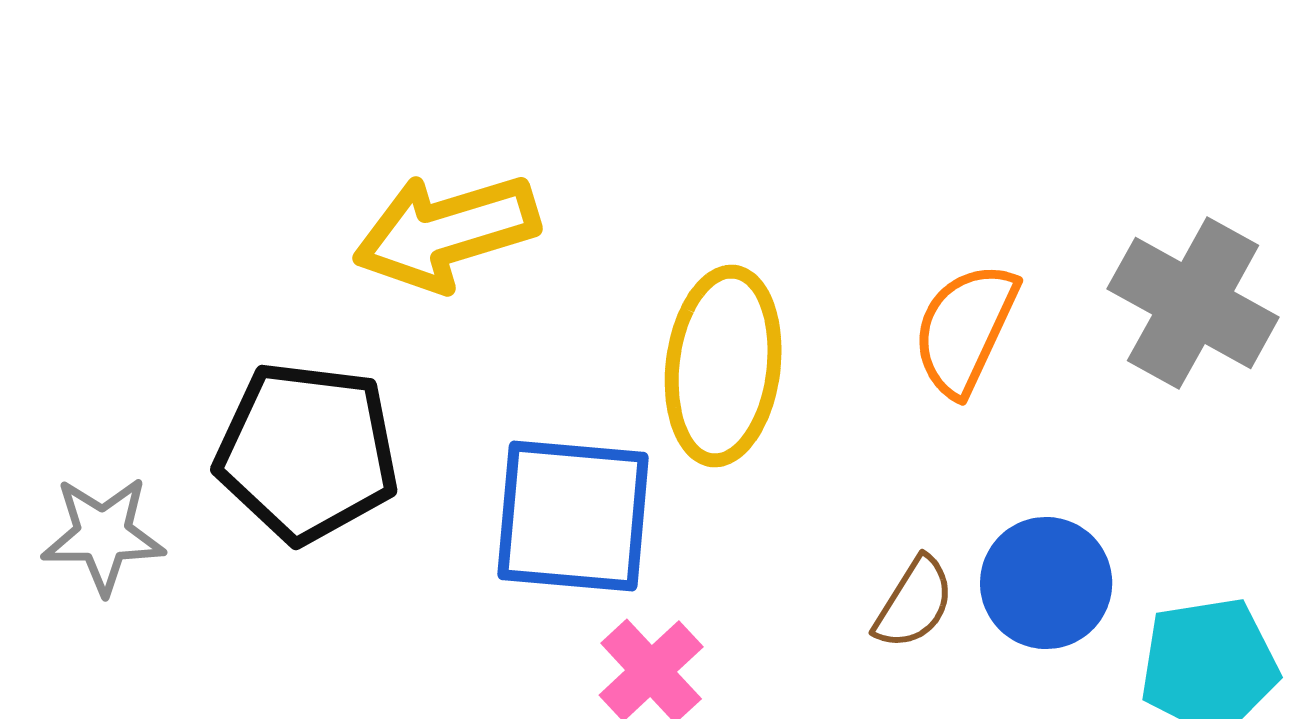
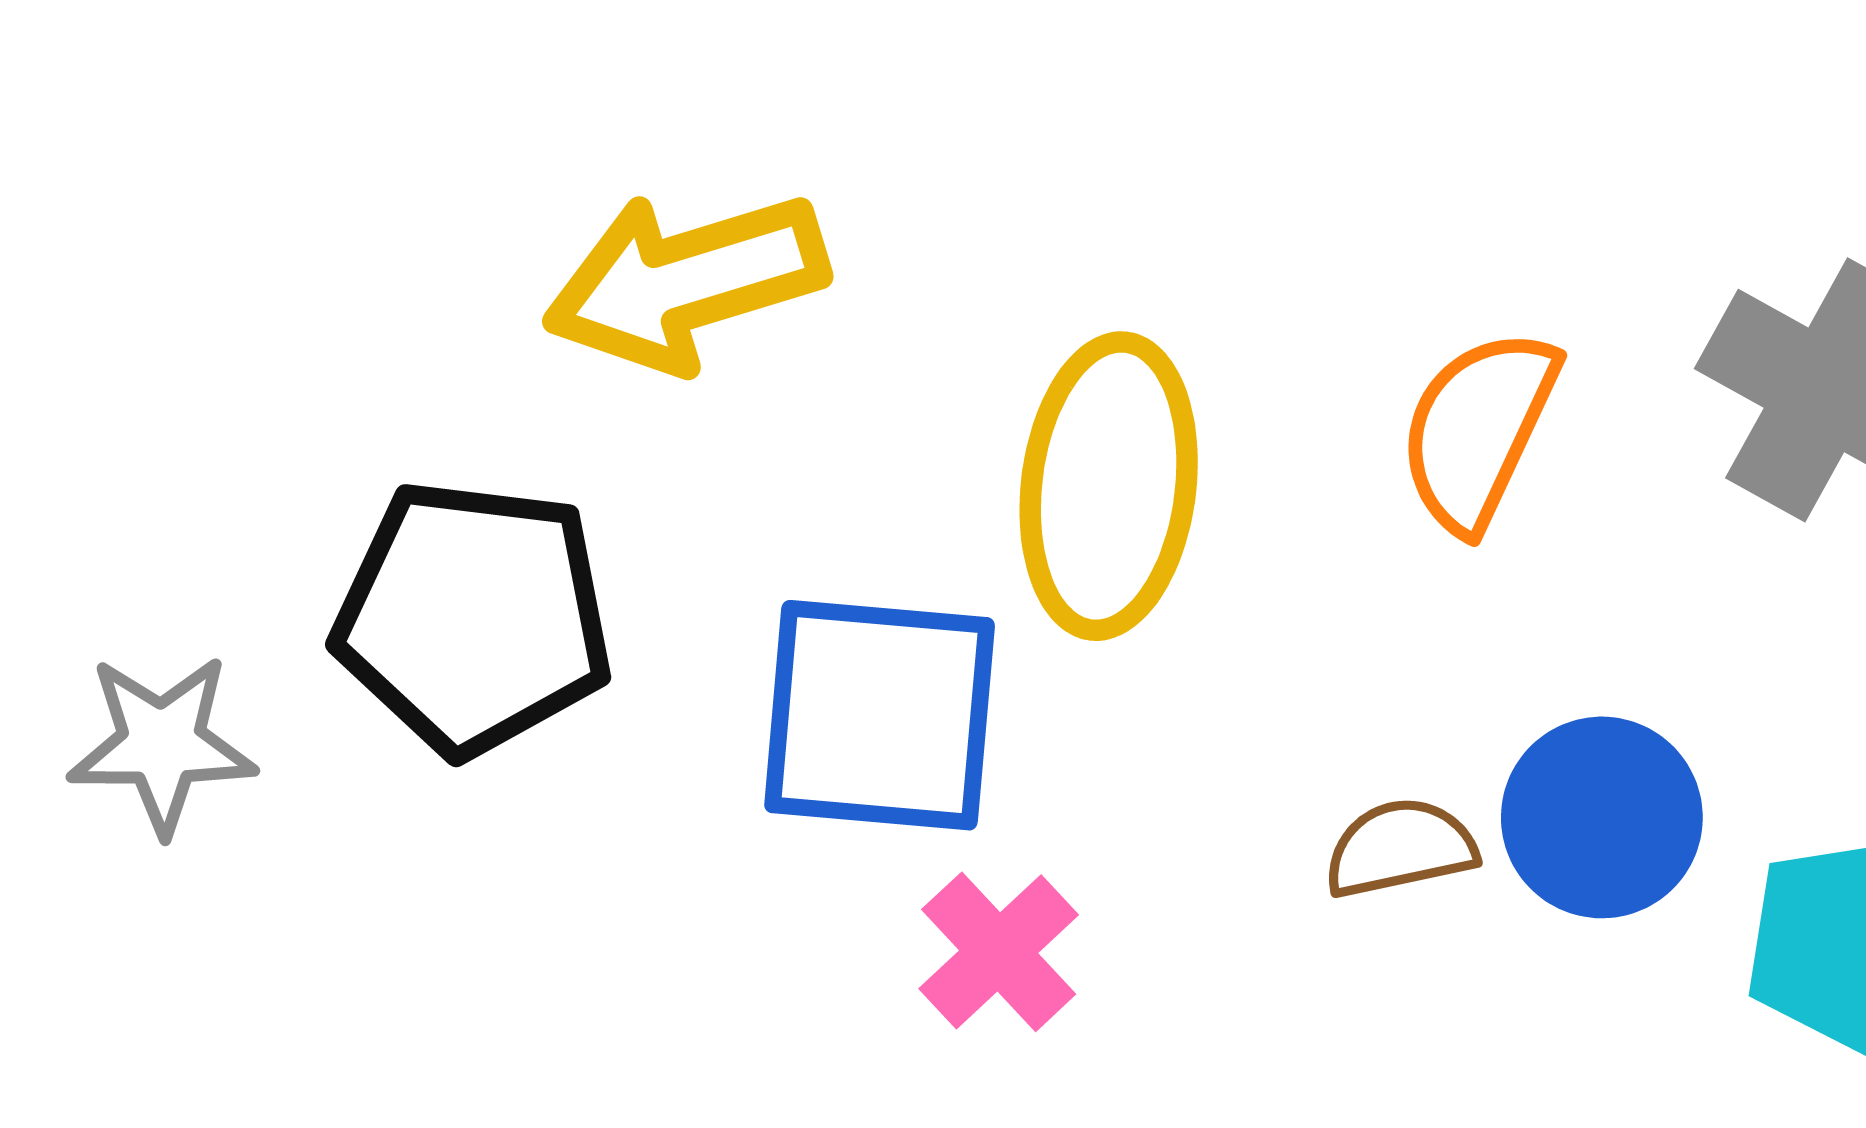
brown semicircle: (914, 603) -> (1400, 848), turned -134

